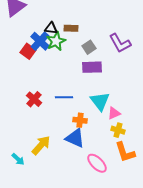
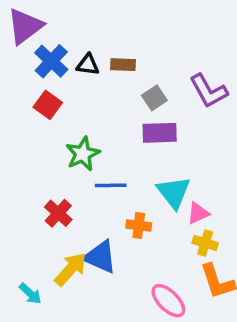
blue cross: (40, 41) -> (51, 61), moved
green star: (56, 41) -> (83, 154), moved
red cross: (34, 99) -> (58, 213), moved
blue triangle: (75, 138) -> (100, 257), moved

